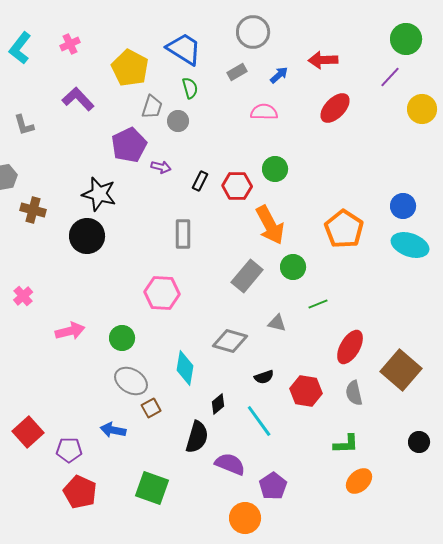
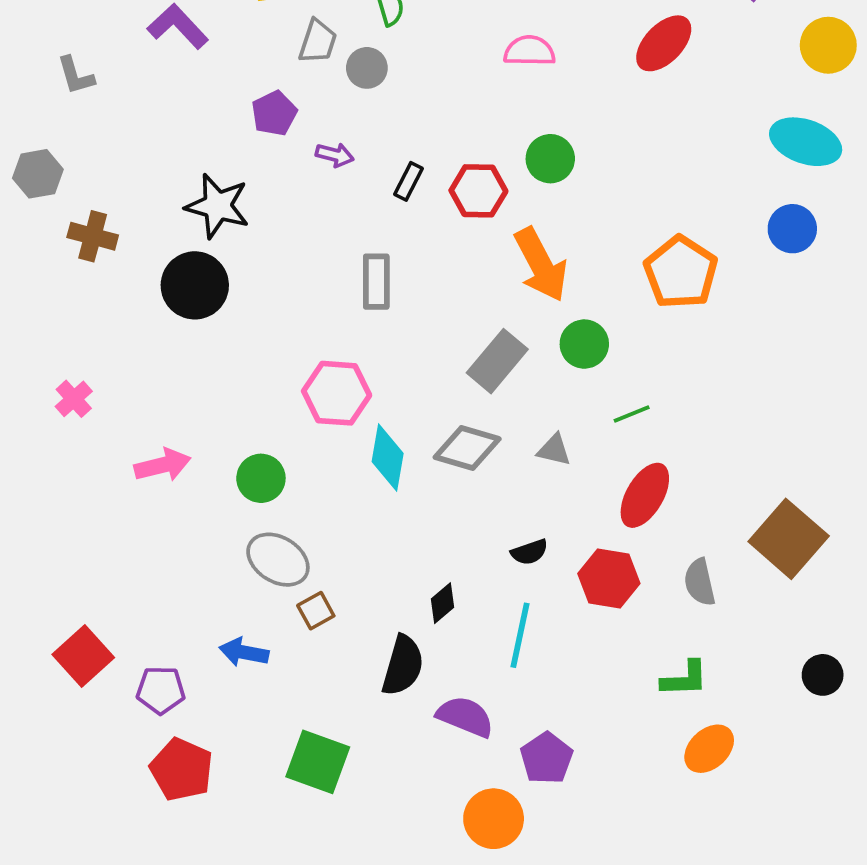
purple pentagon: (129, 145) -> (274, 113), size x0.7
cyan ellipse: (410, 245) -> (806, 142), moved
gray diamond: (230, 341) -> (467, 448), moved
red ellipse: (350, 347) -> (645, 495), moved
cyan diamond: (185, 368) -> (388, 457), moved
cyan line: (259, 421) -> (520, 635), turned 48

